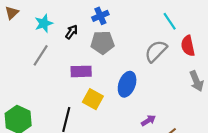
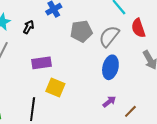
gray pentagon: (102, 43) -> (81, 31), moved
blue ellipse: (127, 84) -> (110, 67), moved

